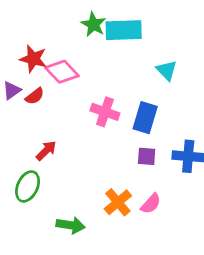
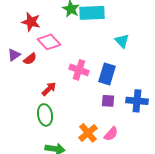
red star: (33, 59) -> (31, 22), moved
red arrow: (46, 151) -> (49, 89), moved
green ellipse: (28, 186) -> (45, 115), moved, turned -35

